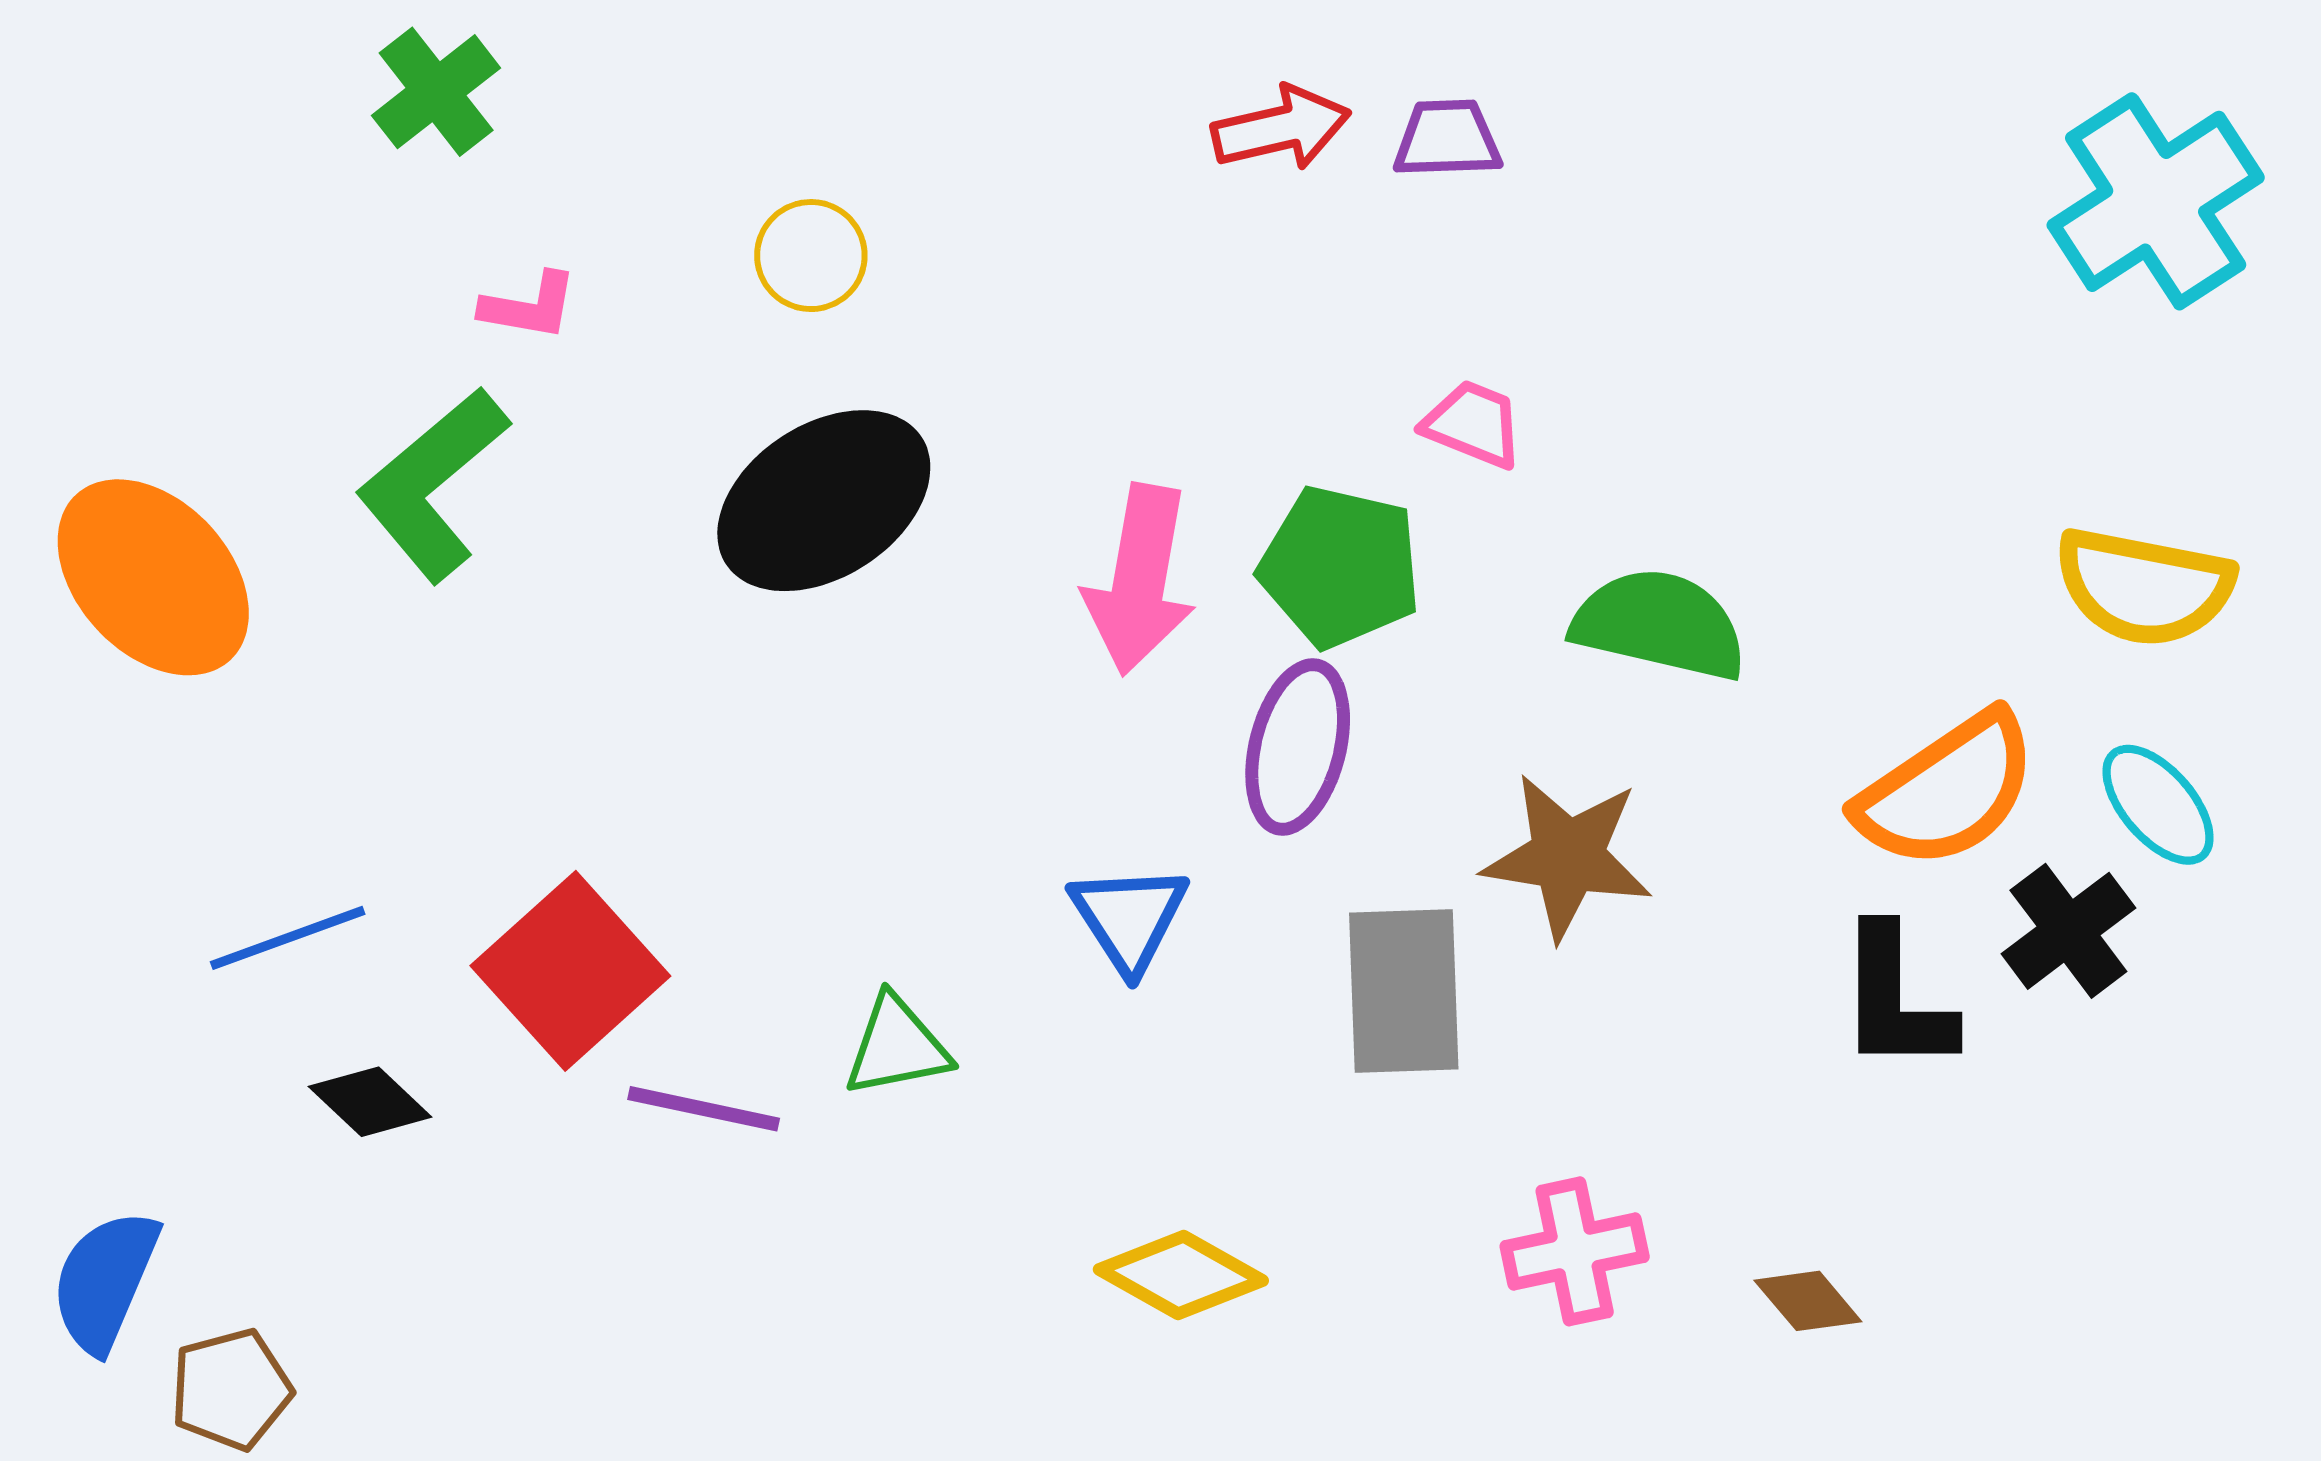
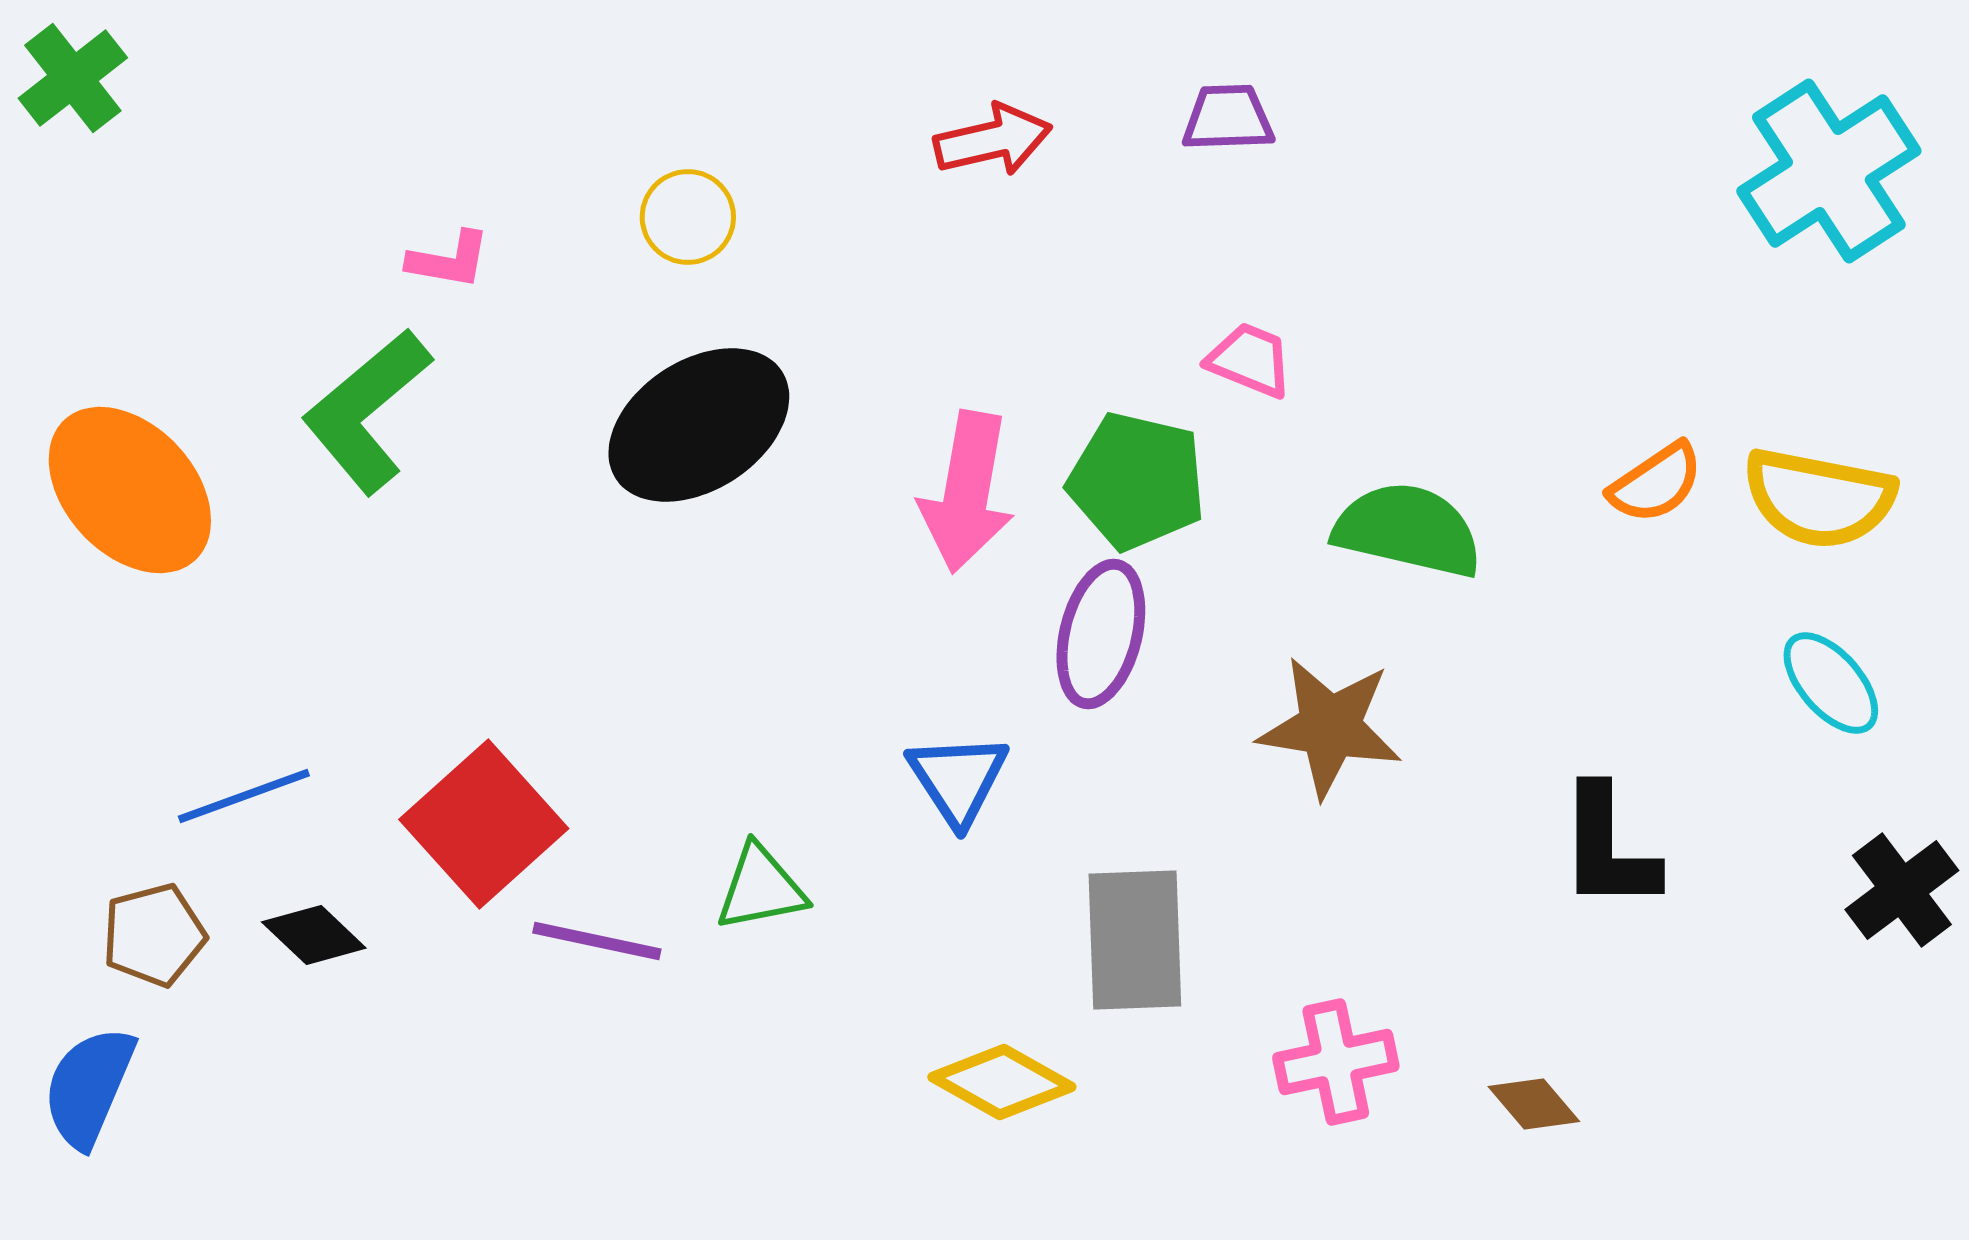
green cross: (436, 92) -> (73, 78), moved
red arrow: (1281, 128) -> (993, 140), moved
orange semicircle: (1947, 791) -> (1656, 483), moved, size x0.6
black cross: (2068, 931) -> (1902, 890), moved
gray rectangle: (1404, 991) -> (1135, 940), moved
brown pentagon: (231, 1389) -> (154, 935), moved

